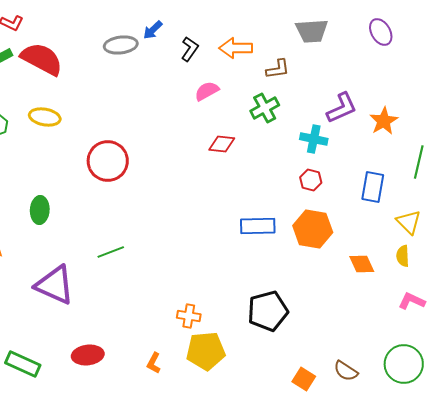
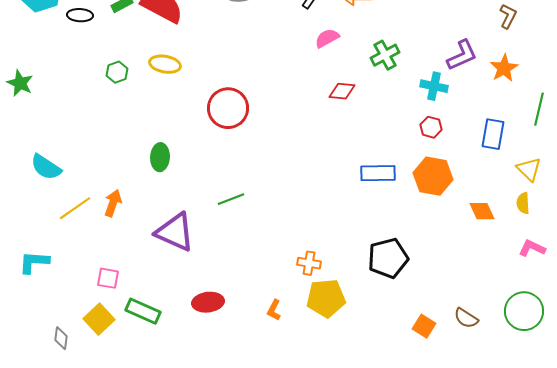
brown L-shape: (278, 69) -> (508, 16), moved, turned -55

